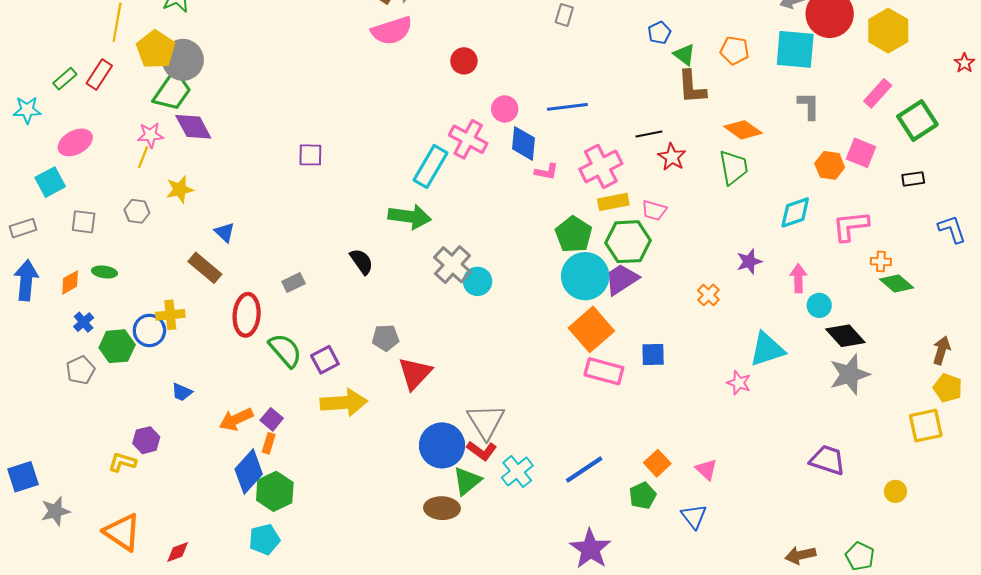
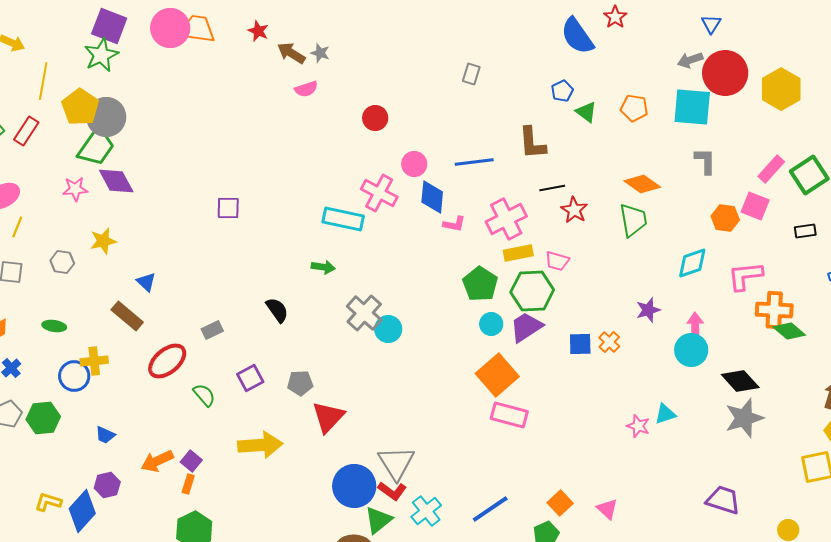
pink semicircle: (392, 31) -> (306, 89), size x0.6
brown L-shape: (692, 87) -> (532, 143), moved
pink rectangle: (878, 93) -> (771, 169), moved
yellow line: (143, 157) -> (17, 227), moved
cyan rectangle: (431, 166) -> (343, 219), turned 72
green arrow: (410, 217) -> (323, 267), size x0.6
orange cross: (881, 262) -> (774, 310), size x1.8
green ellipse: (104, 272) -> (54, 326), moved
cyan circle: (585, 276) -> (491, 324), size x0.5
cyan circle: (819, 305) -> (691, 350), moved, size x1.4
red ellipse: (247, 315) -> (167, 361), turned 45
green hexagon: (117, 346) -> (43, 418), moved
cyan triangle: (767, 349) -> (665, 414), moved, size x0.6
green semicircle: (285, 350) -> (204, 395), size x0.7
blue square: (653, 355) -> (580, 344), moved
purple square: (325, 360) -> (250, 378), moved
purple hexagon: (146, 440) -> (107, 485), moved
blue diamond: (249, 472) -> (82, 511), moved

